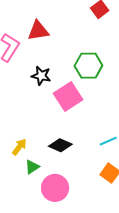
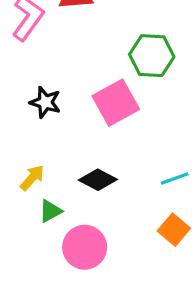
black star: (41, 76) -> (45, 102), moved

